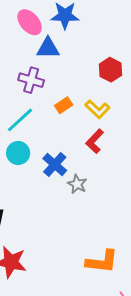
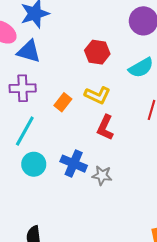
blue triangle: (48, 48) -> (29, 51), turned 35

